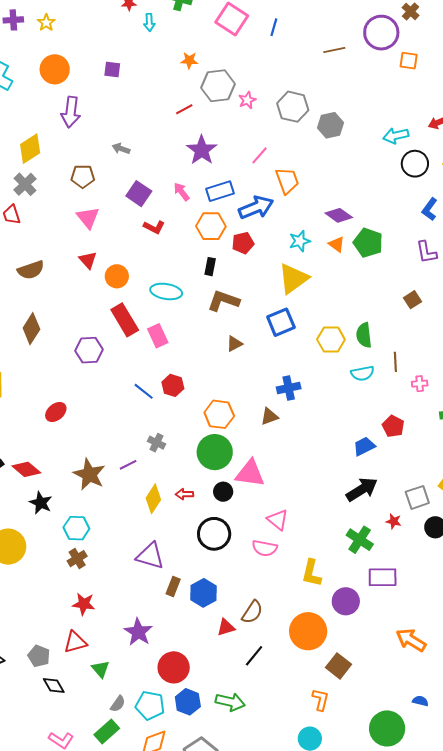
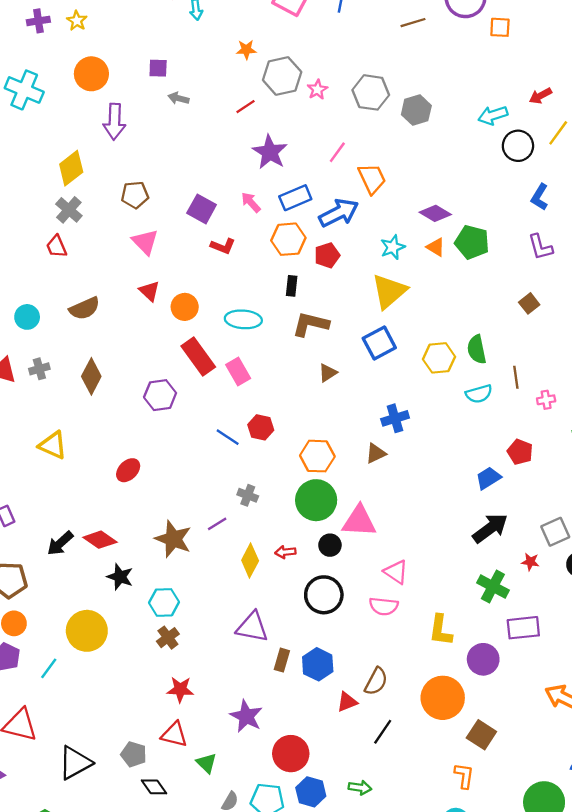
gray arrow: (121, 149) -> (178, 98), moved
red triangle: (75, 642) -> (174, 734), turned 35
green arrow: (230, 702) -> (360, 788), size x0.7

